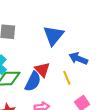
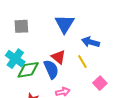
blue semicircle: (33, 81) -> (51, 69), turned -42

